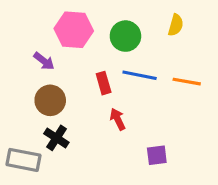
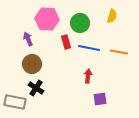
purple arrow: (44, 61) -> (28, 39), turned -152
red rectangle: (104, 83) -> (66, 42), moved
red arrow: (118, 119) -> (88, 76), moved, turned 32

